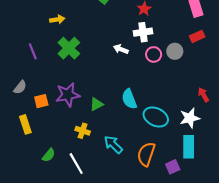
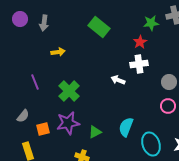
green cross: (69, 48) -> (69, 91), moved
pink circle: (154, 54) -> (168, 106), moved
cyan semicircle: (129, 99) -> (126, 127), turned 42
cyan ellipse: (156, 117) -> (151, 144), turned 45

